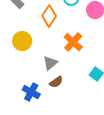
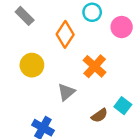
brown semicircle: (56, 82) -> (99, 115), moved

